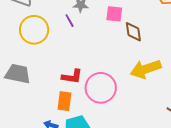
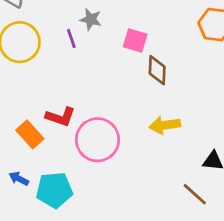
yellow arrow: (146, 69) -> (165, 125), size x0.7
orange rectangle: (64, 101) -> (30, 134), moved, turned -60

